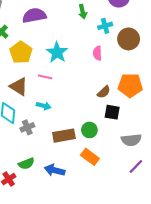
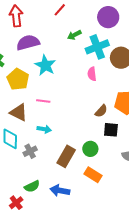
green arrow: (83, 12) -> (74, 35), turned 80
cyan cross: (105, 26) -> (97, 47), size x1.6
cyan star: (57, 52) -> (45, 65), moved
brown rectangle: (64, 136) -> (66, 156), turned -45

